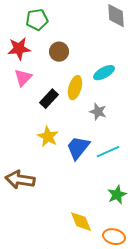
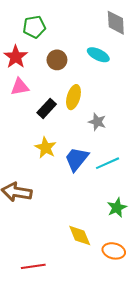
red star: (19, 49) -> (16, 57), turned -30
cyan ellipse: (104, 73) -> (98, 55), moved, turned 55
pink triangle: (23, 78) -> (20, 87), turned 36

